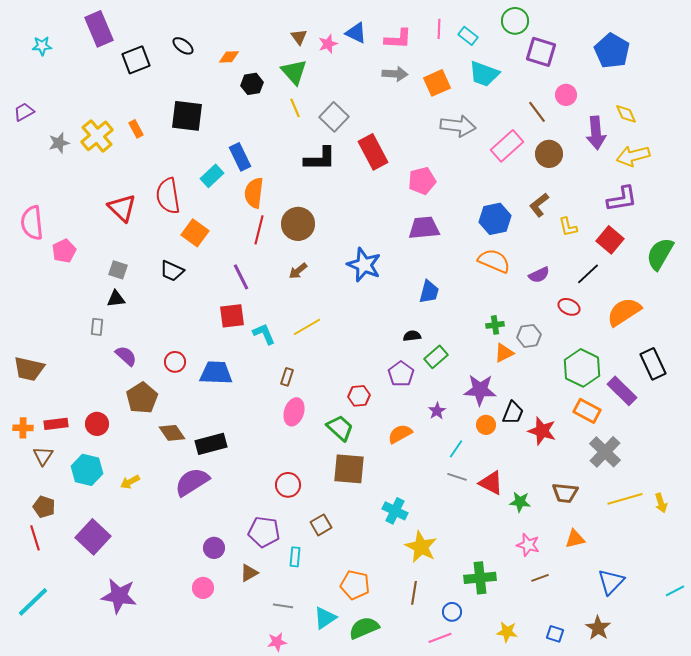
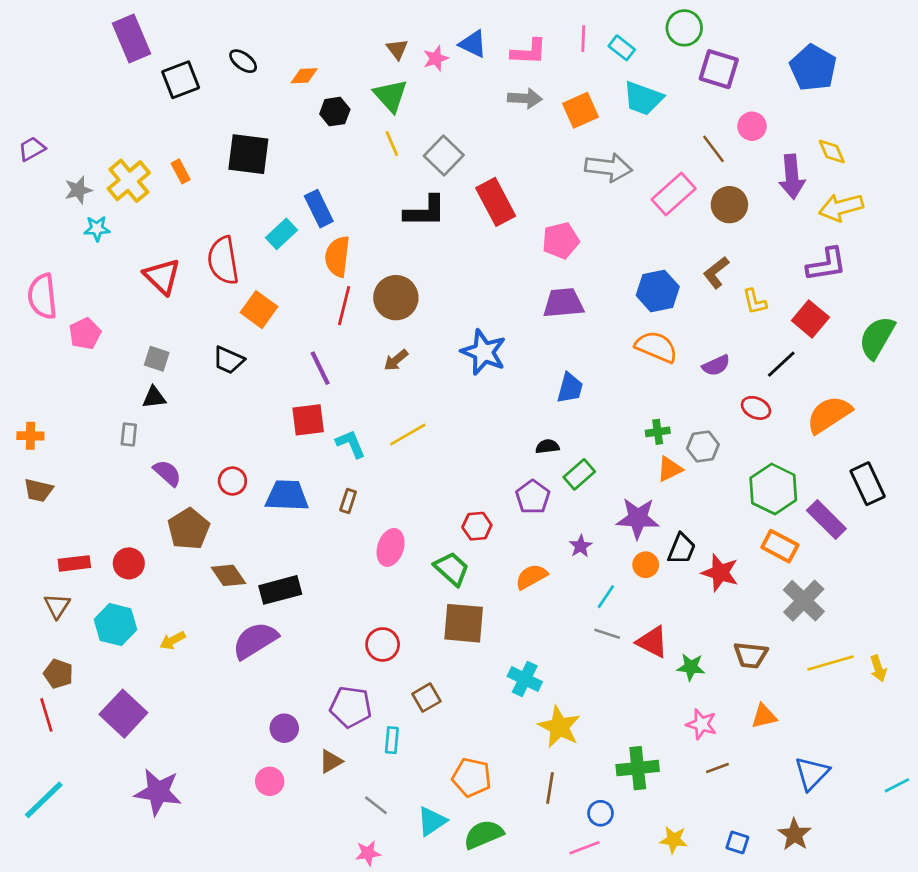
cyan star: (42, 46) -> (97, 229), moved
brown trapezoid: (29, 369) -> (38, 490), size x0.7
brown rectangle: (287, 377) -> (348, 501), moved
orange cross: (23, 428) -> (30, 436), moved
gray line: (283, 606) -> (376, 805), turned 30

